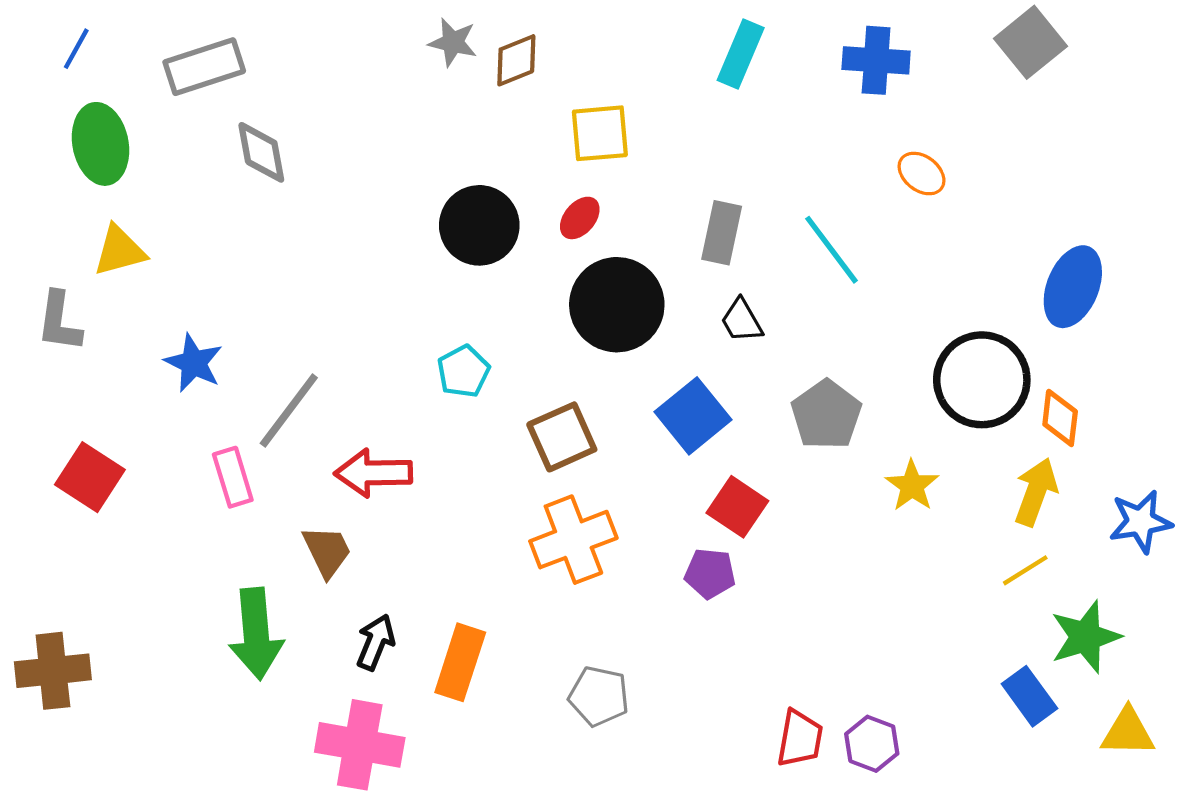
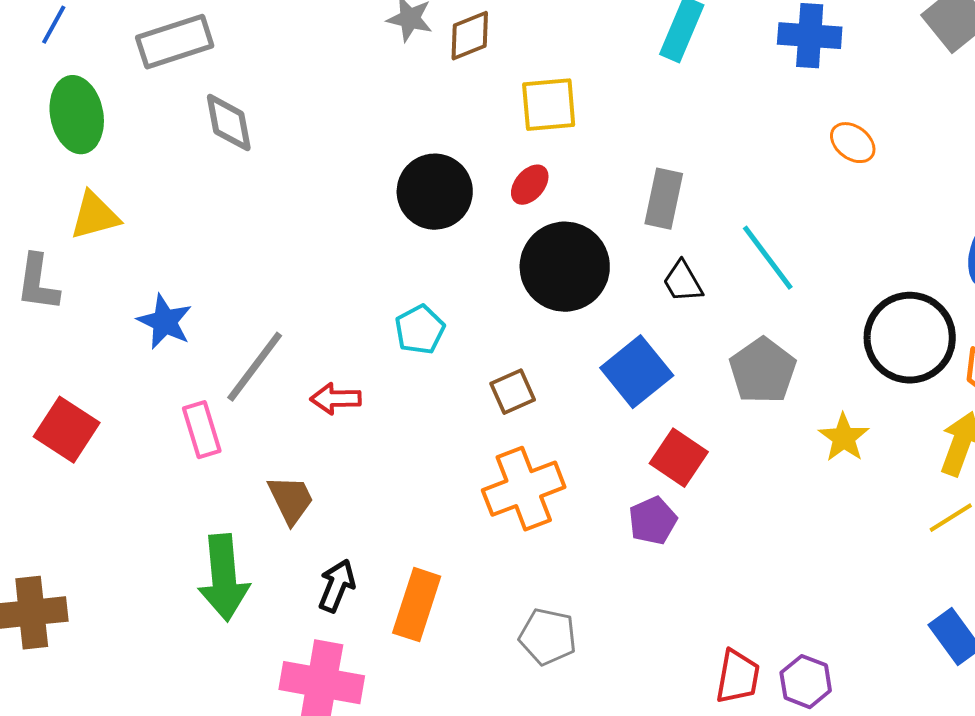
cyan line: (832, 250) -> (768, 258), moved
brown square: (562, 437) -> (513, 392), size x0.7
red arrow: (373, 473) -> (336, 399), moved, size x0.7
purple pentagon: (710, 573) -> (653, 521), turned -30

